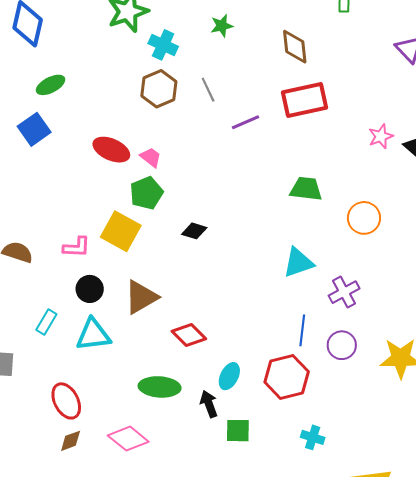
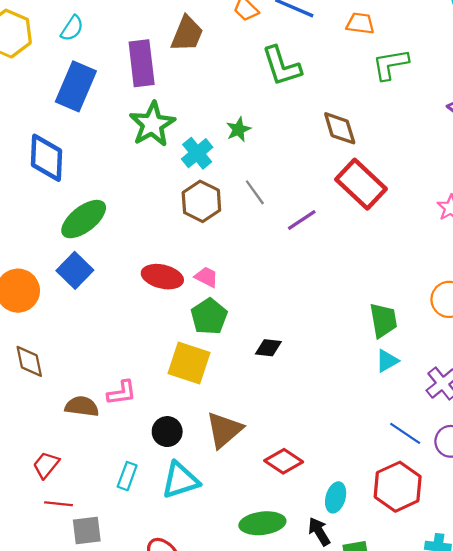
green star: (222, 26) -> (238, 130), moved
cyan cross: (163, 45) -> (197, 153), turned 36
green ellipse: (51, 85) -> (84, 219), size x1.5
red rectangle: (305, 100) -> (361, 184), turned 66
green trapezoid: (306, 189) -> (383, 320), moved, turned 84
pink L-shape: (77, 247) -> (122, 393), moved
cyan triangle: (298, 262) -> (387, 361), size x0.7
blue line: (302, 330) -> (405, 433), turned -52

